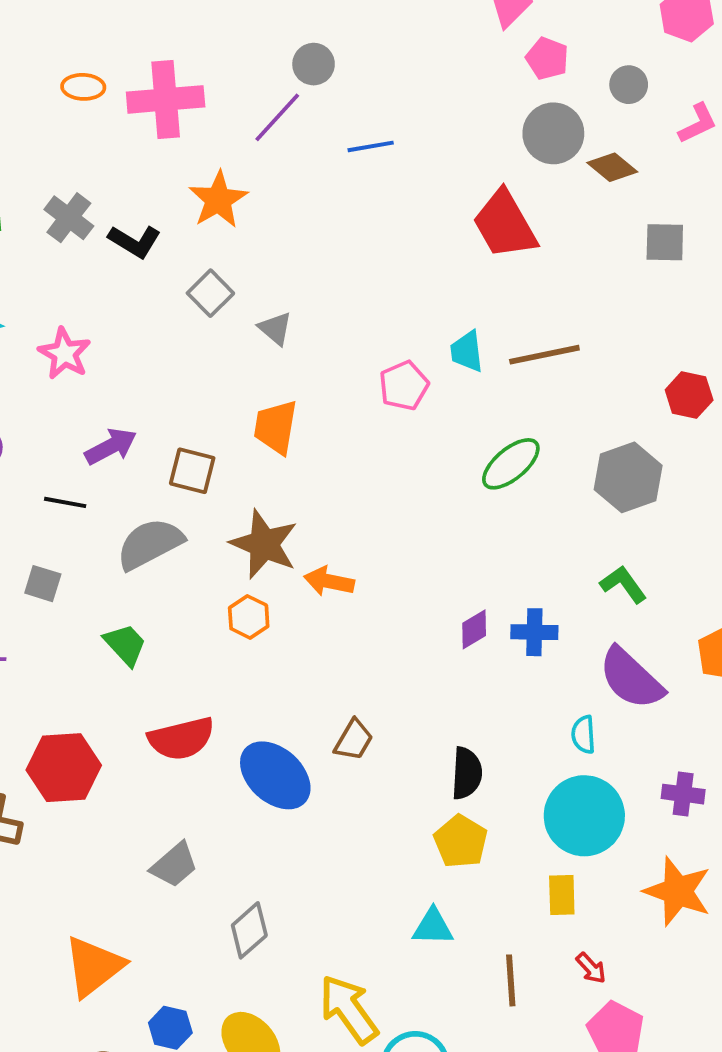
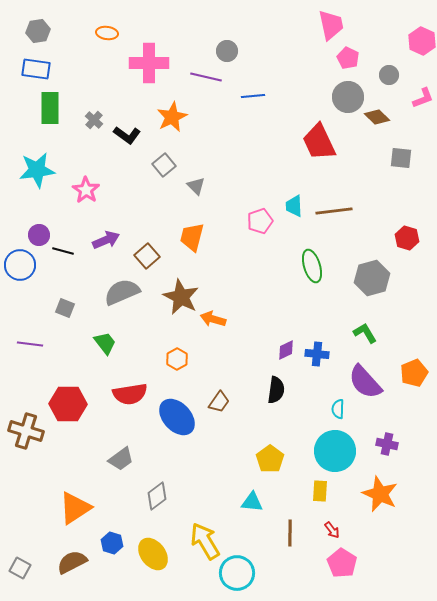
orange ellipse: (83, 87) -> (107, 33), moved
purple line: (277, 117) -> (206, 77), turned 56
gray cross: (69, 218) -> (94, 120), size x0.7
green ellipse: (511, 464) -> (312, 266), turned -72
brown square: (192, 471) -> (147, 256), turned 30
black line: (65, 502) -> (63, 251), moved
orange hexagon: (249, 617) -> (177, 359), moved
black semicircle: (467, 773) -> (276, 390), moved

